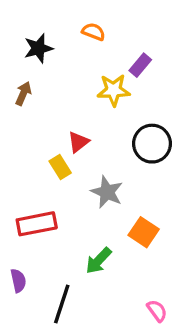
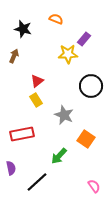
black star: (38, 48) -> (23, 29), turned 30
red triangle: (78, 142) -> (37, 81), moved
black line: (62, 304) -> (37, 182), turned 30

